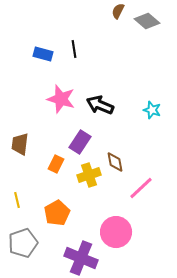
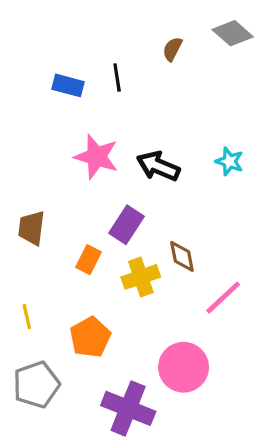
brown semicircle: (118, 11) -> (172, 49), moved
cyan star: (152, 110) -> (229, 161), moved

